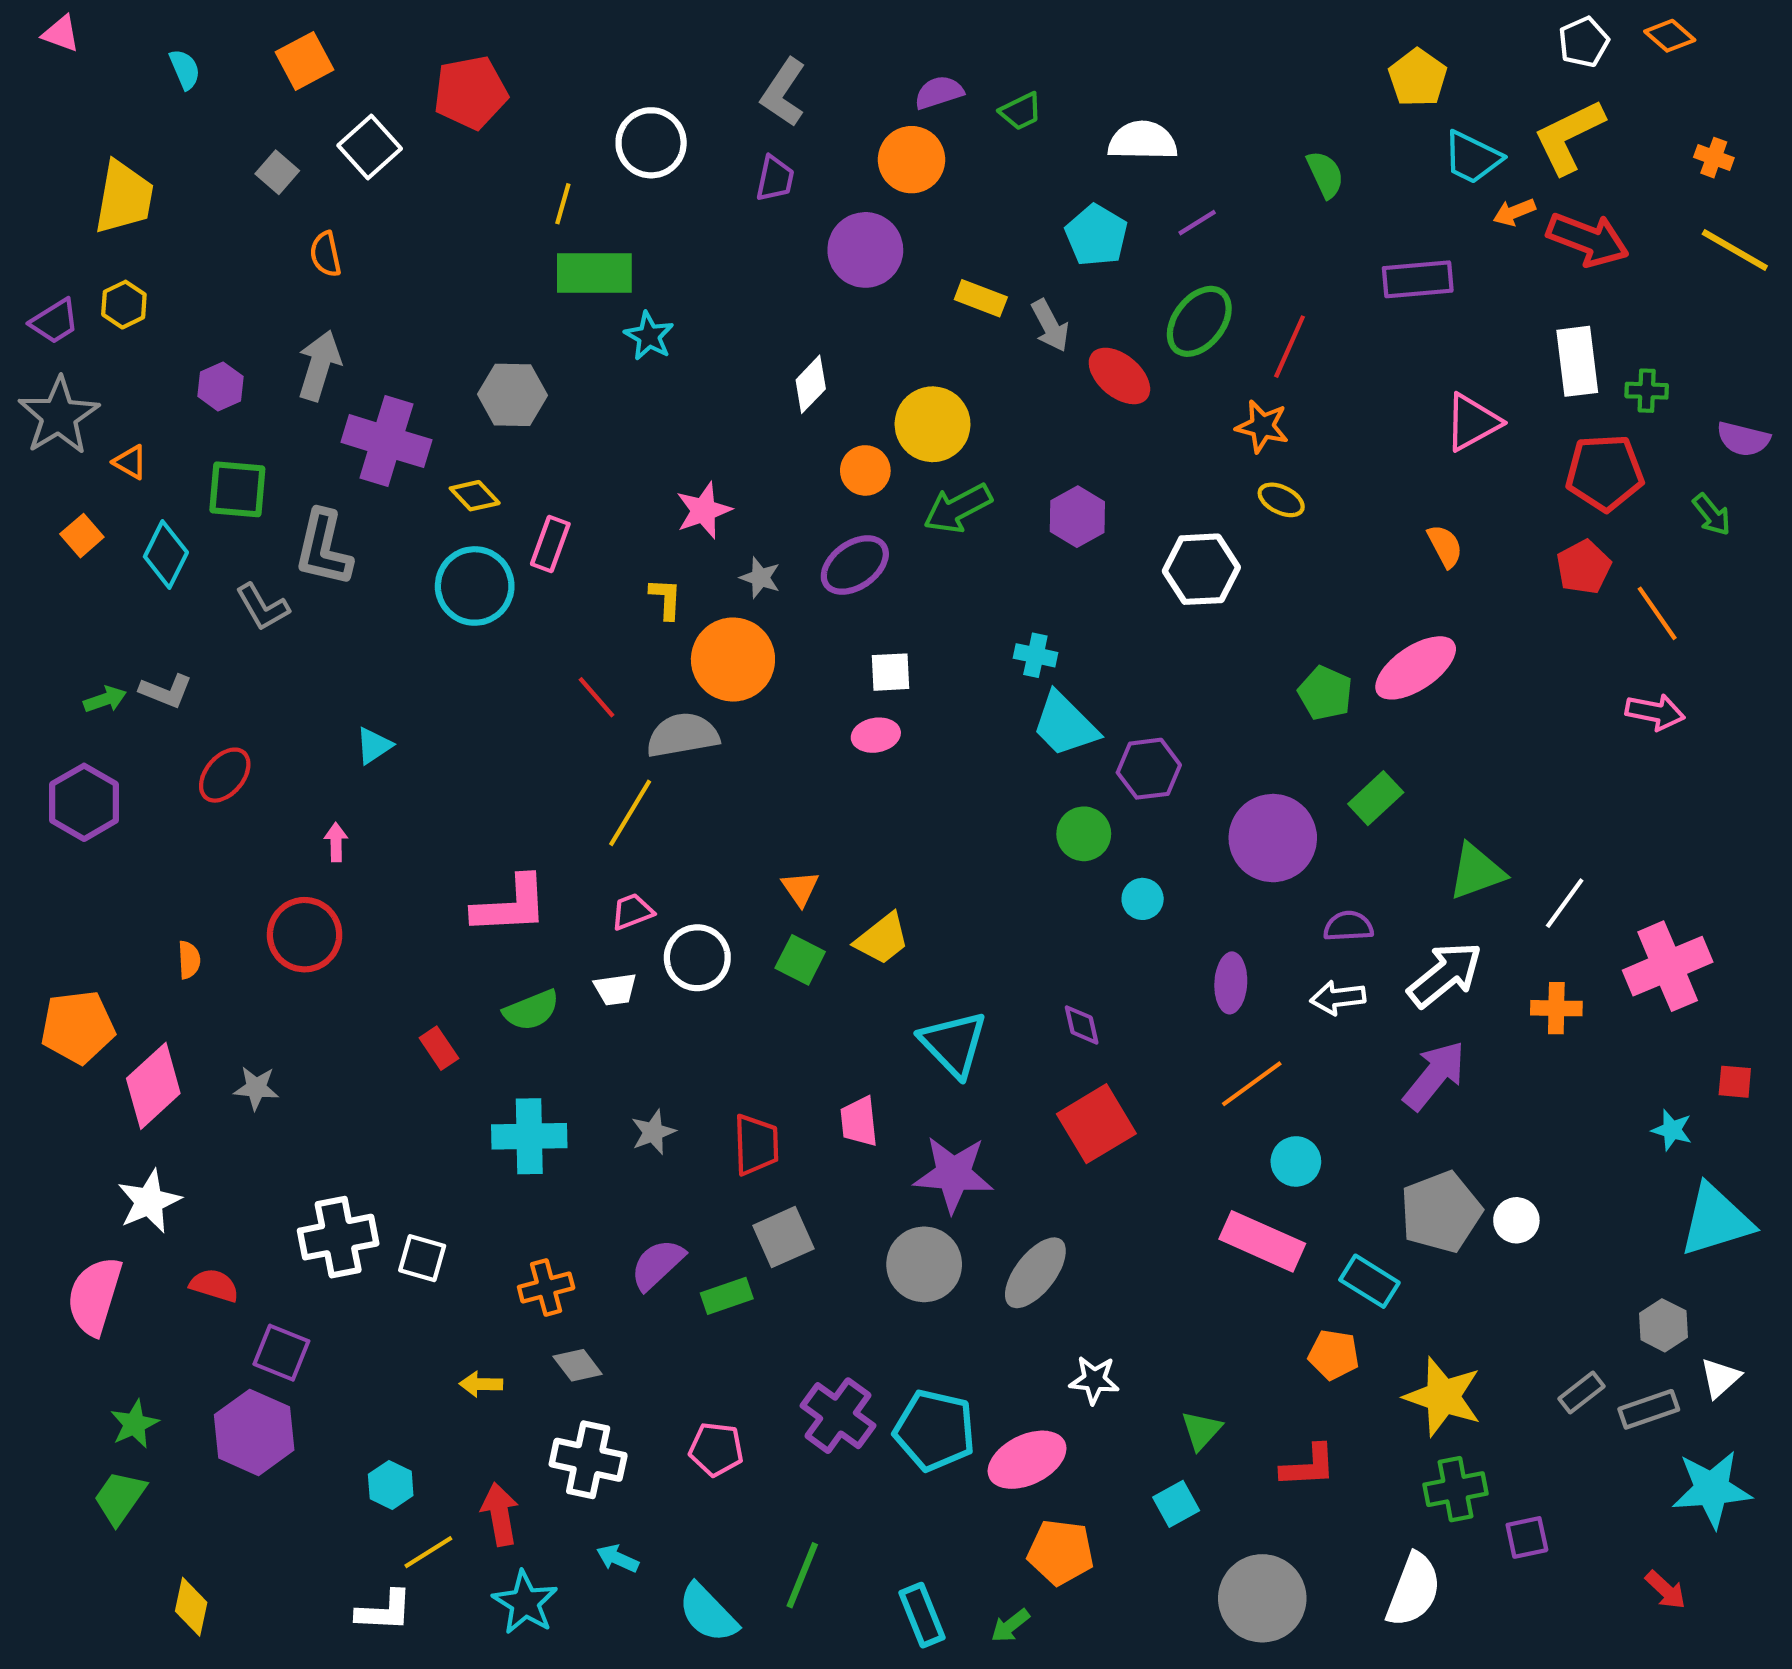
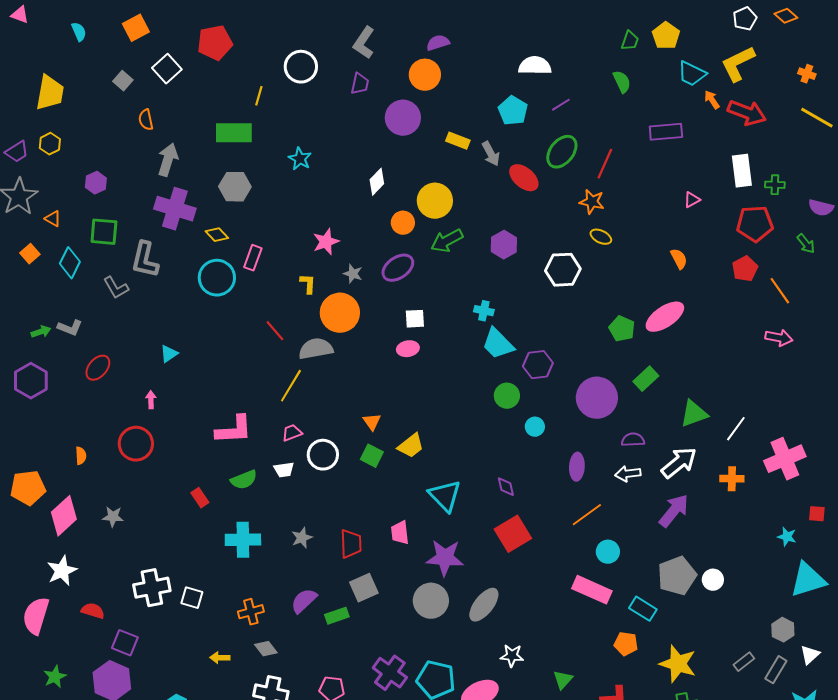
green trapezoid: (1021, 111) -> (630, 41), moved, turned -45
orange arrow: (1514, 212) -> (712, 100), turned 78
green rectangle: (594, 273) -> (234, 133), moved
gray arrow: (319, 365) -> (168, 160), moved
pink triangle: (1472, 422) -> (692, 200), size x0.6
gray rectangle: (1649, 1409) -> (776, 670), turned -40

